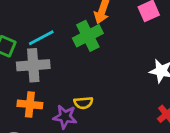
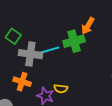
cyan line: (41, 38) -> (50, 50), moved

